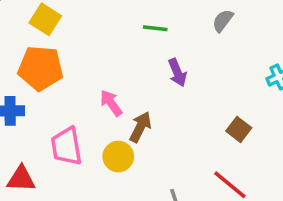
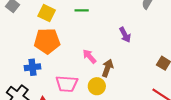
green line: (155, 28) -> (82, 10), moved
pink trapezoid: (66, 146) -> (67, 84), turned -70

